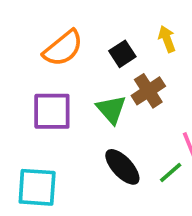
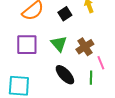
brown cross: (148, 91) -> (85, 47), moved
green line: (171, 172) -> (91, 78), turned -48

